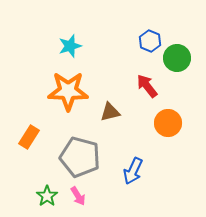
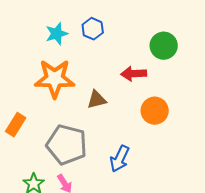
blue hexagon: (150, 41) -> (93, 29), moved
red arrow: (147, 86) -> (134, 74), turned -55

